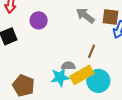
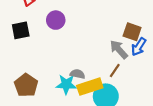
gray arrow: (85, 16) -> (119, 49), moved
brown line: (92, 51) -> (115, 71), moved

